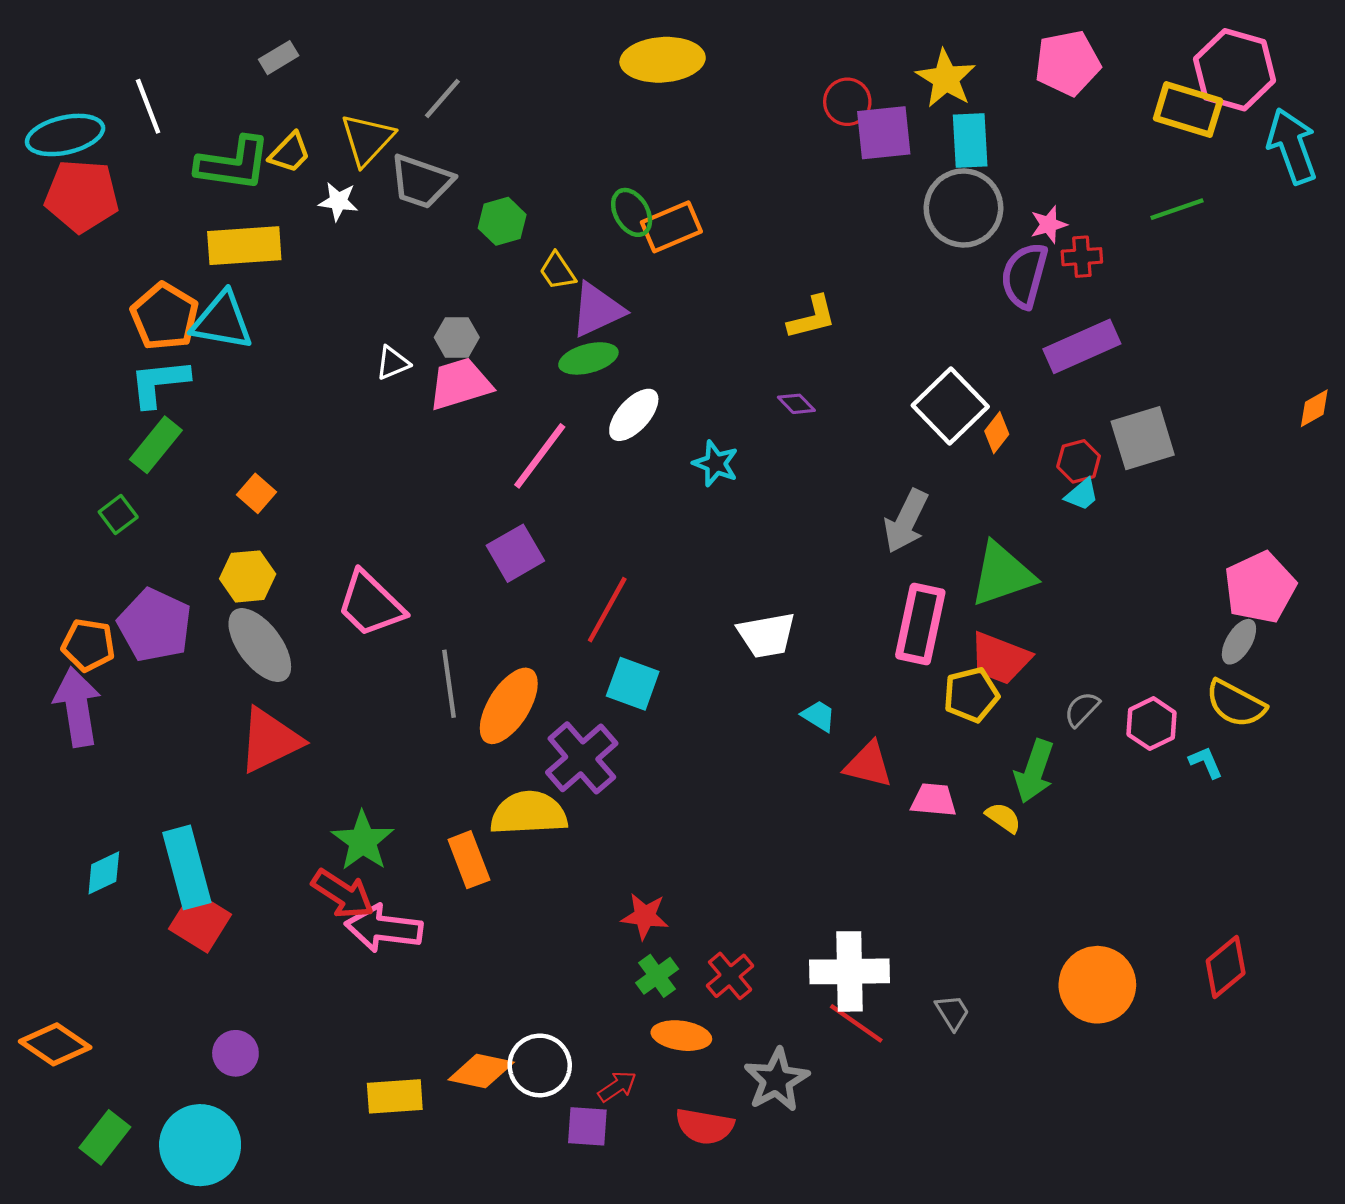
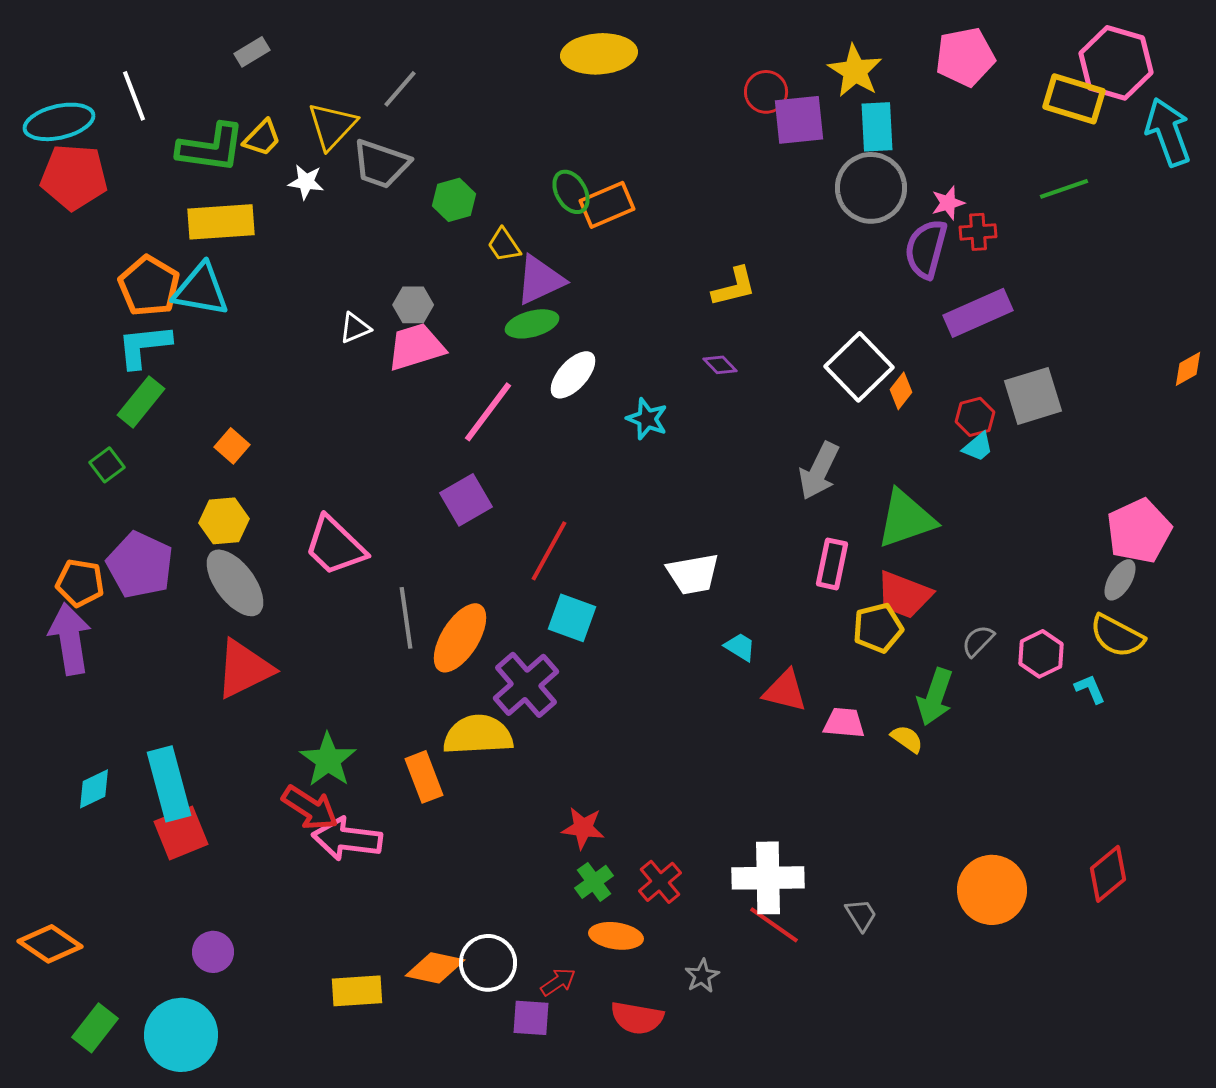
pink rectangle: (920, 624) -> (832, 564), size x0.7
red square: (200, 922) -> (181, 833), turned 36
gray star: (777, 1080) -> (702, 976), size x0.6

